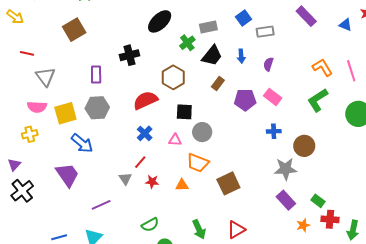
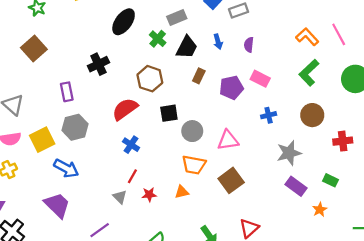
pink triangle: (175, 140) -> (228, 140), moved, size x1.5
brown circle: (304, 146) -> (312, 115), moved
red cross: (330, 219) -> (343, 141), moved

